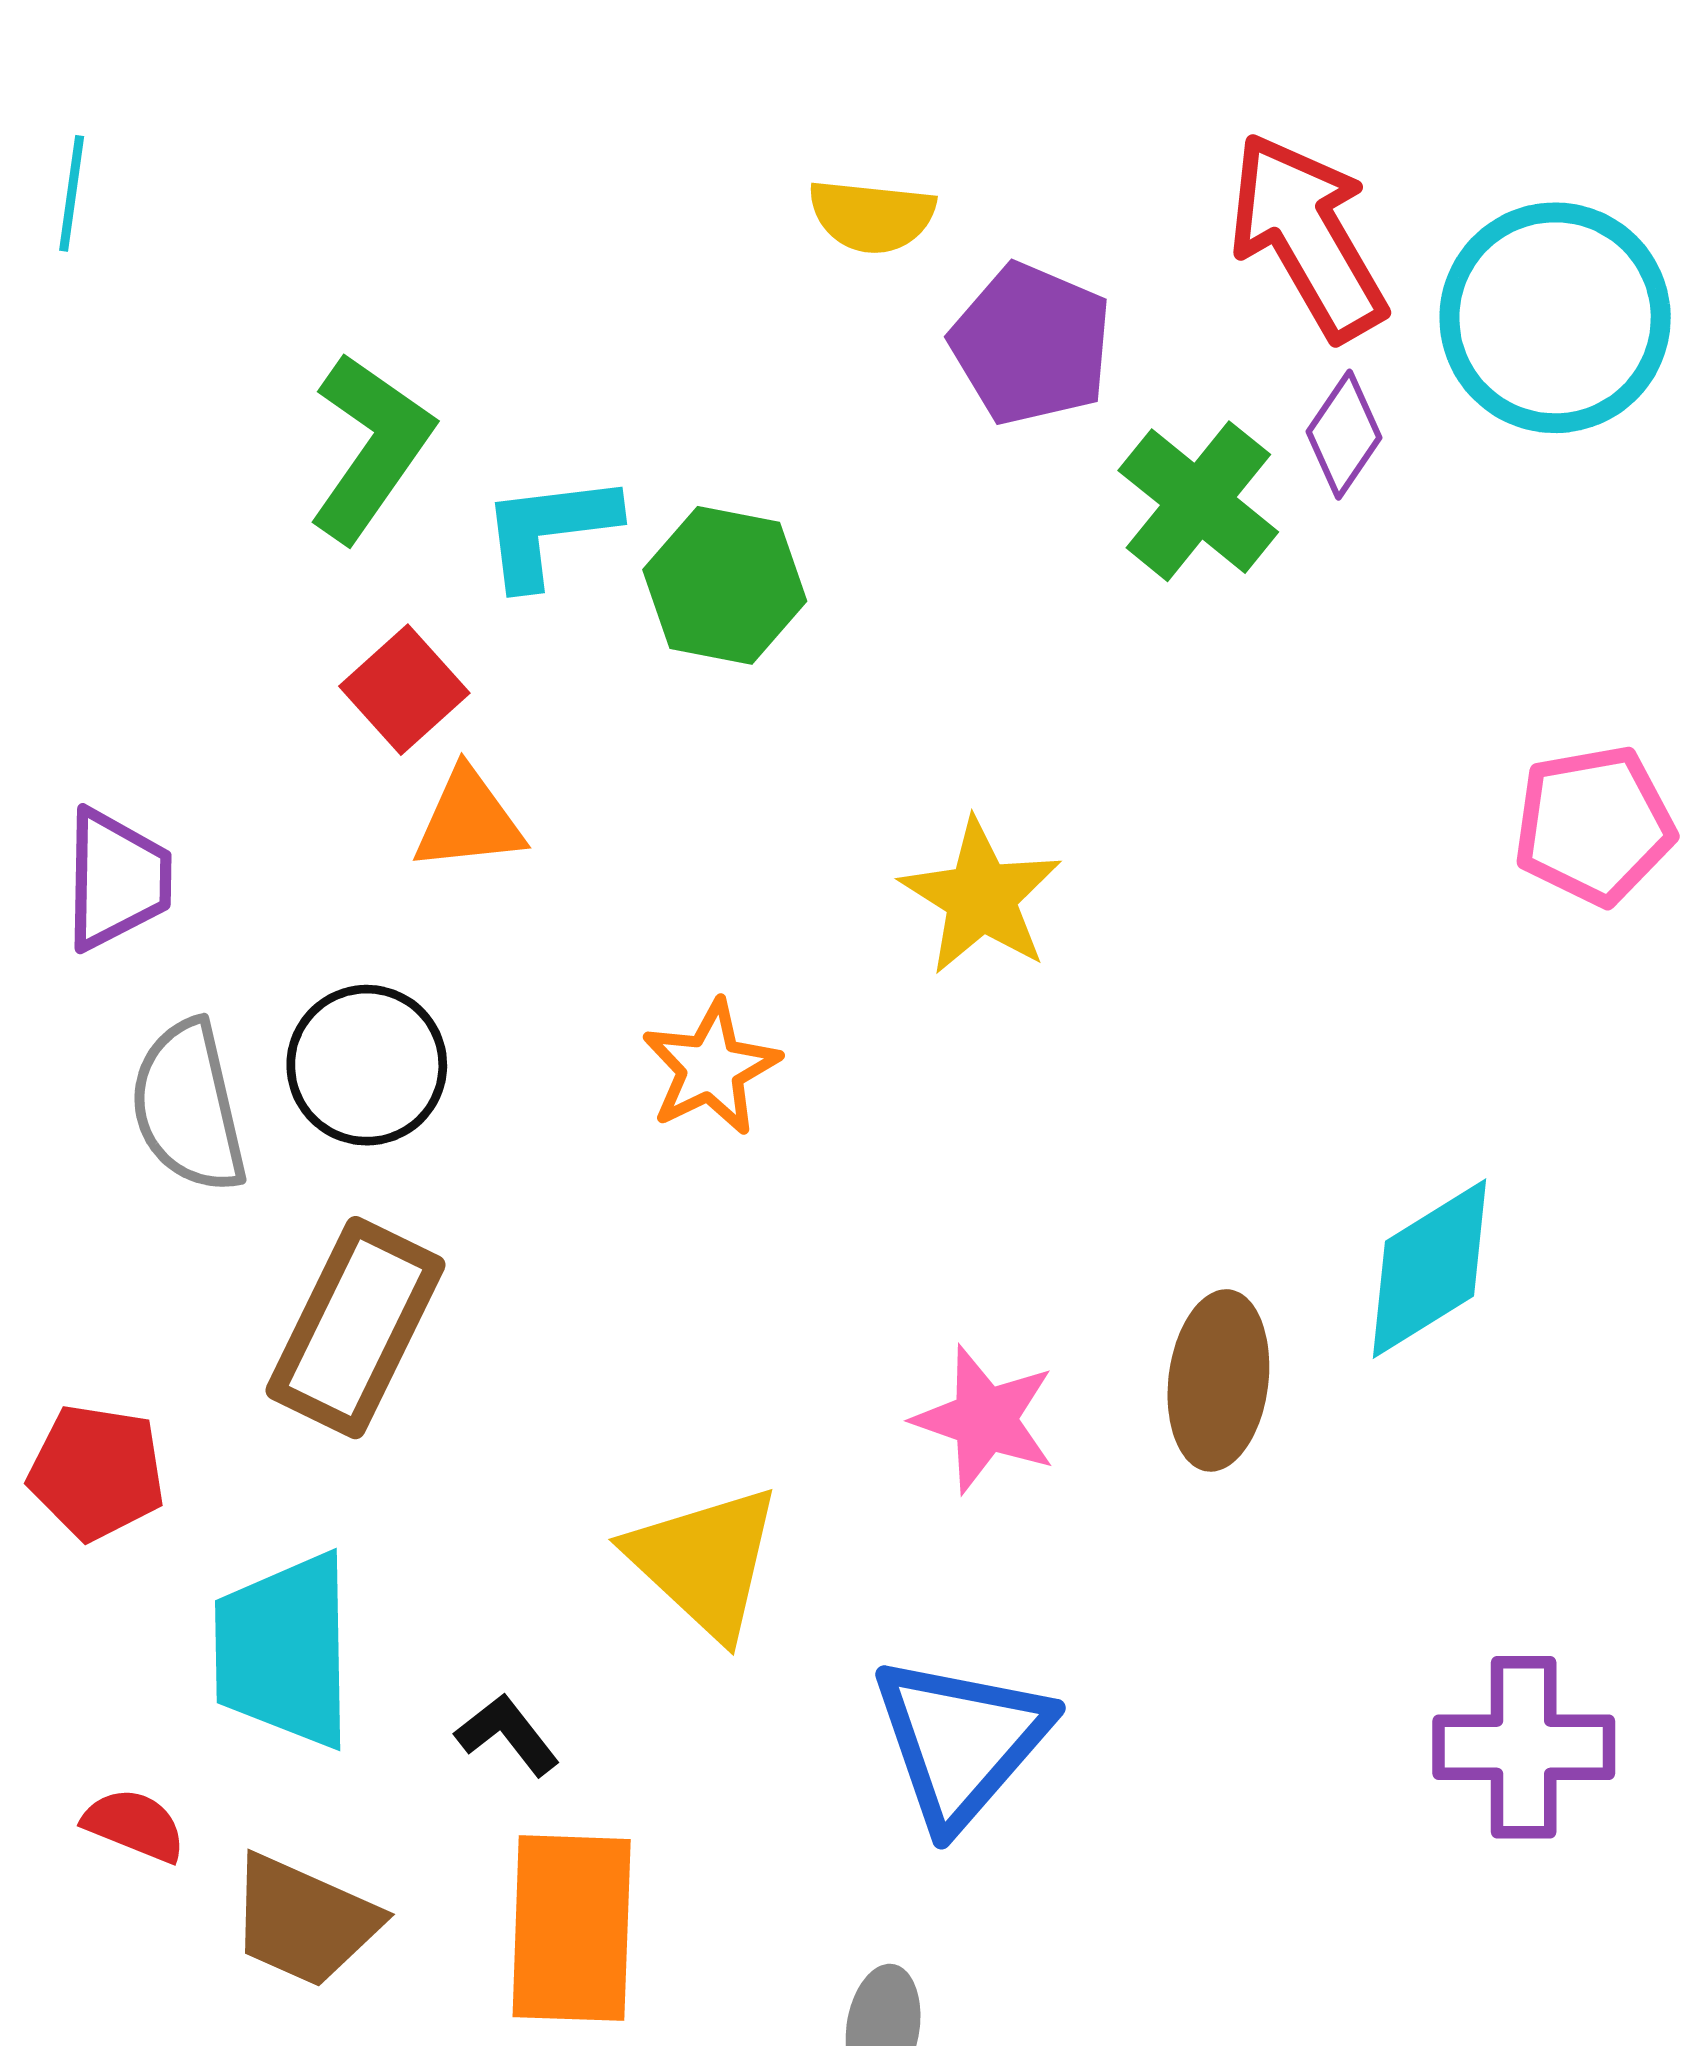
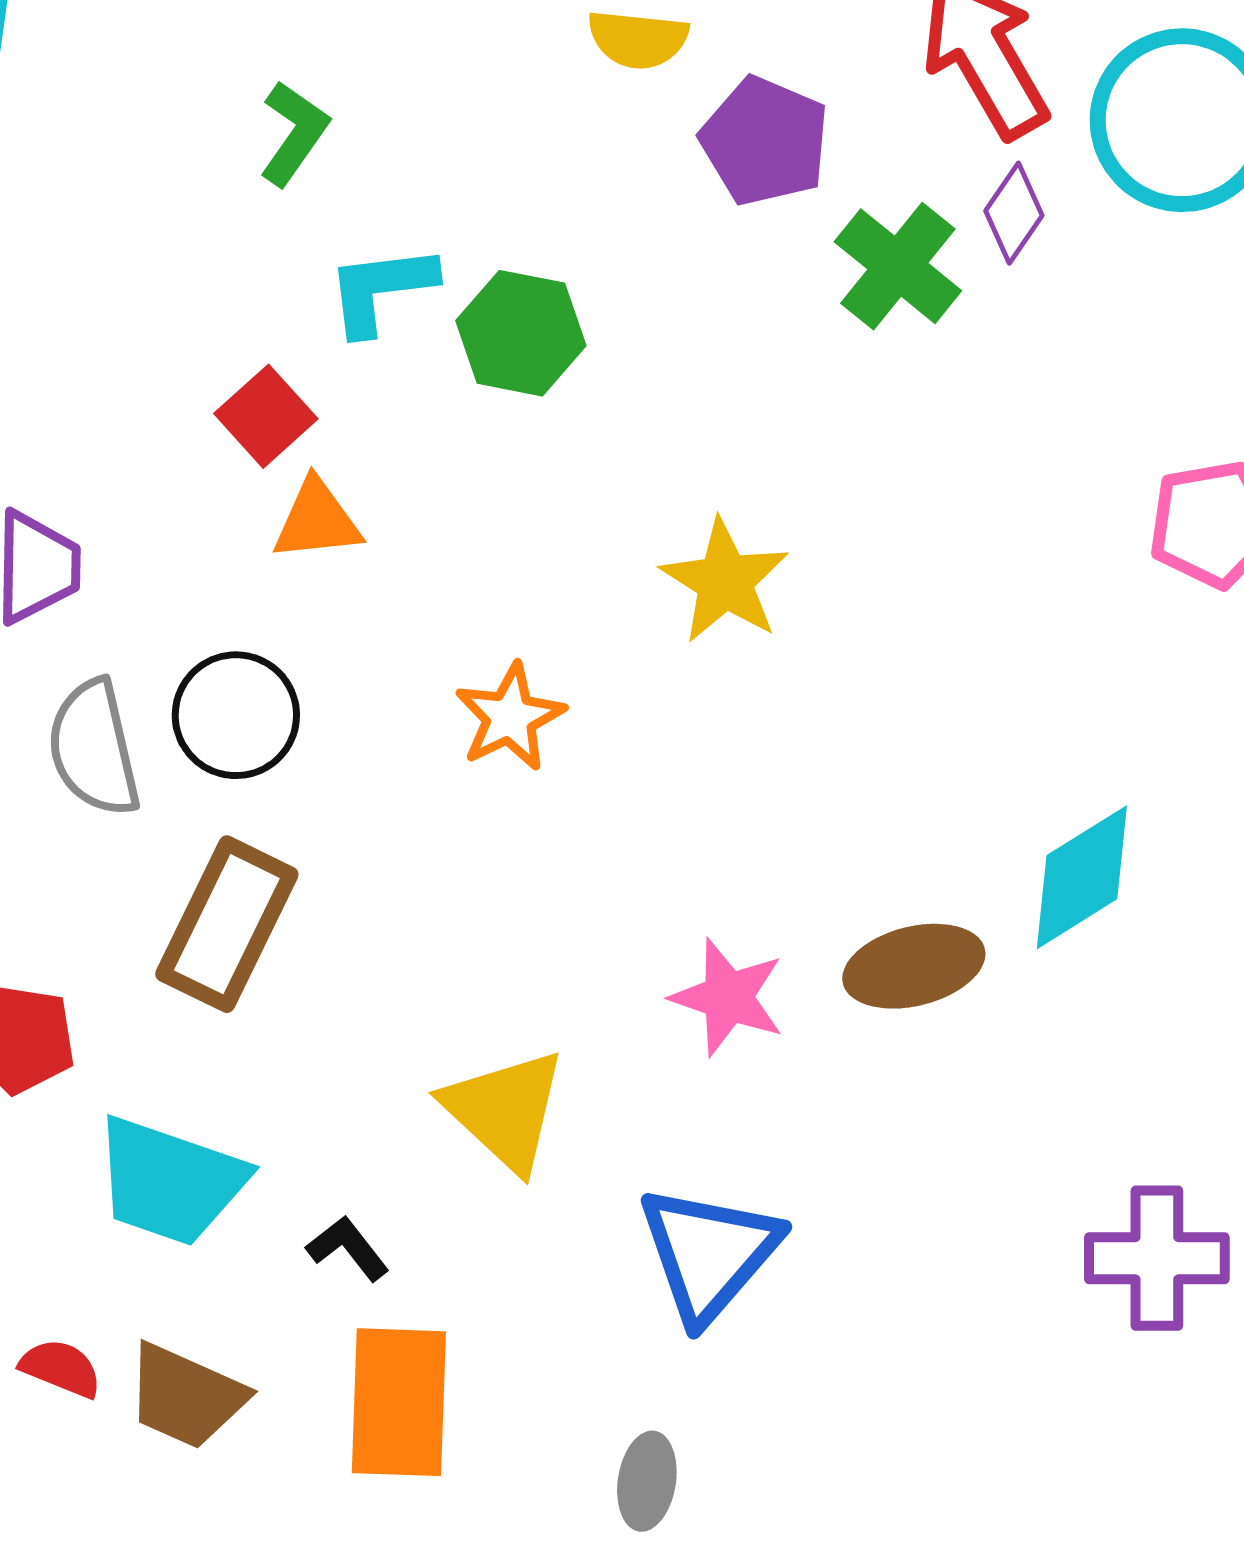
green L-shape: (371, 447) -> (294, 133), moved, size x0.7
brown ellipse: (1218, 1380) -> (914, 966), turned 69
cyan trapezoid: (284, 1651) -> (170, 1181), turned -70
red semicircle: (134, 1825) -> (61, 1368), moved

